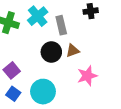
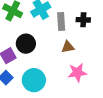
black cross: (91, 11) -> (83, 20), moved
black circle: (51, 52) -> (26, 44), moved

